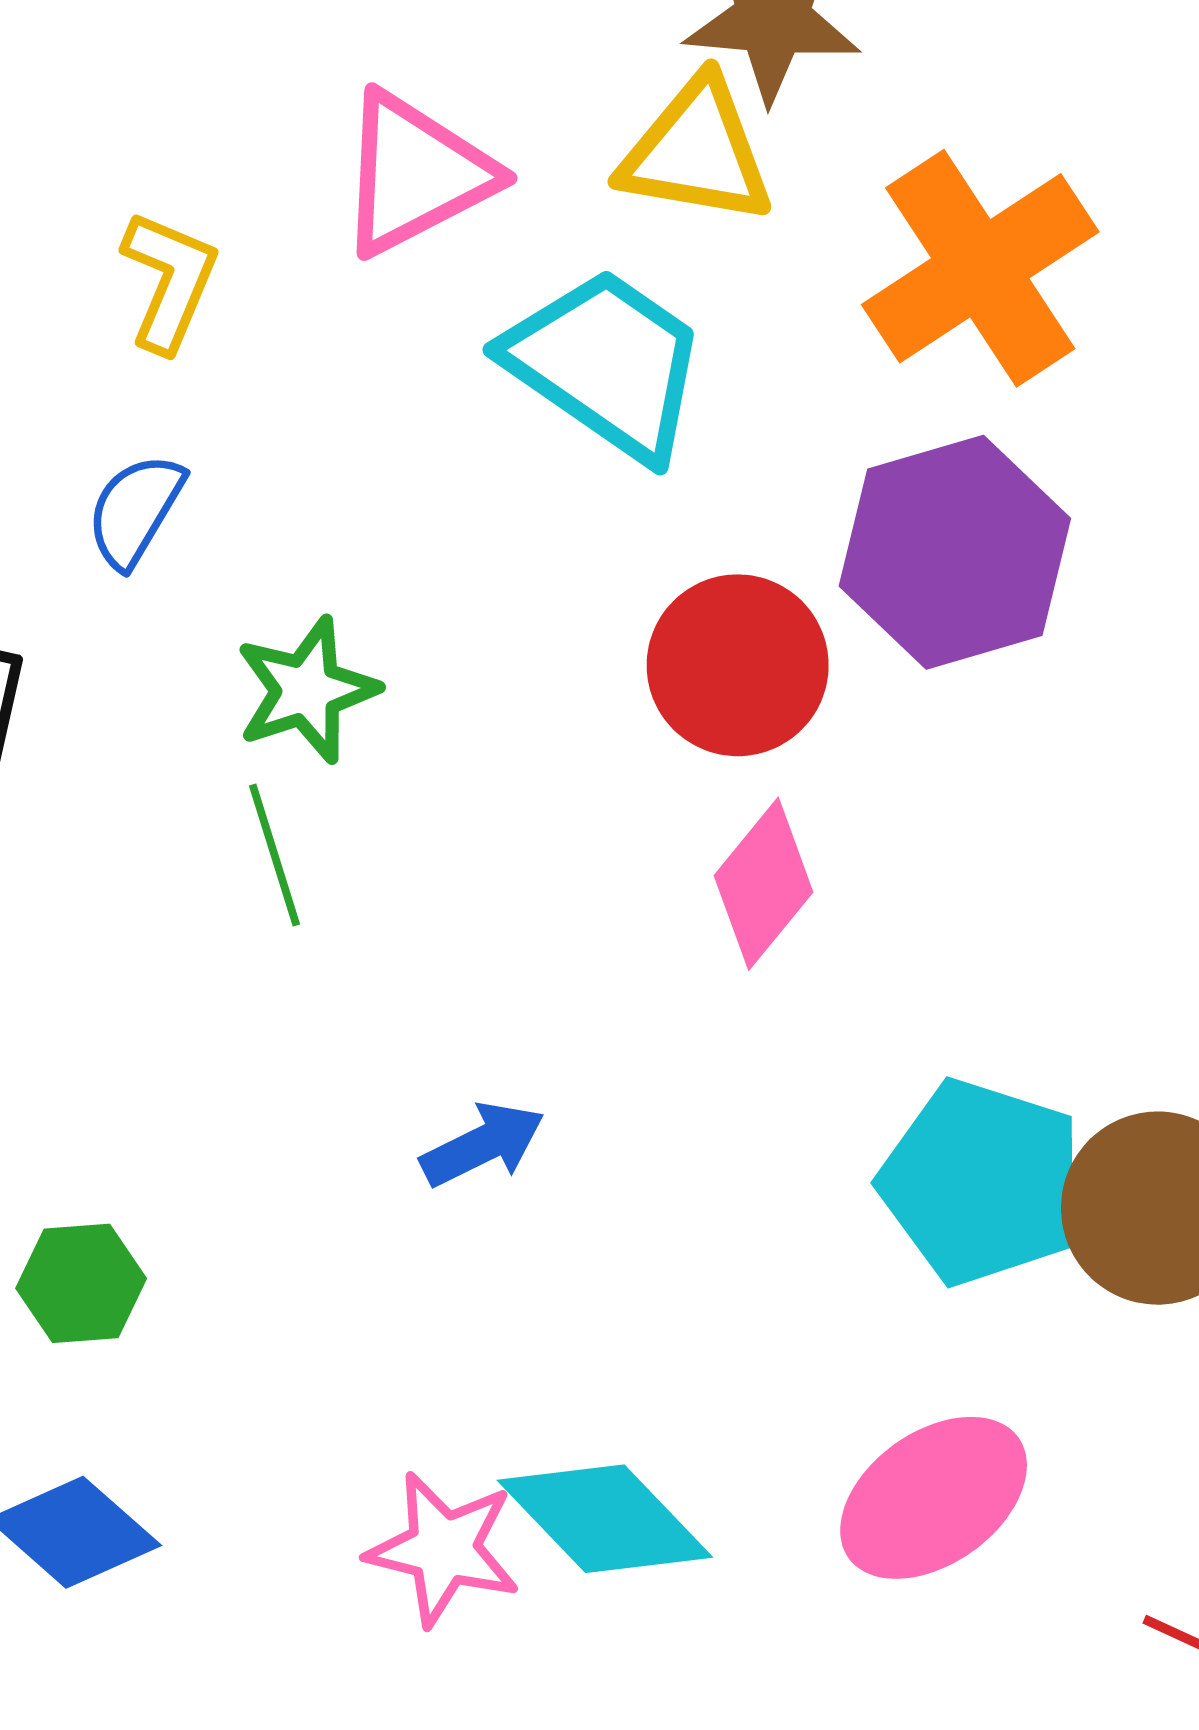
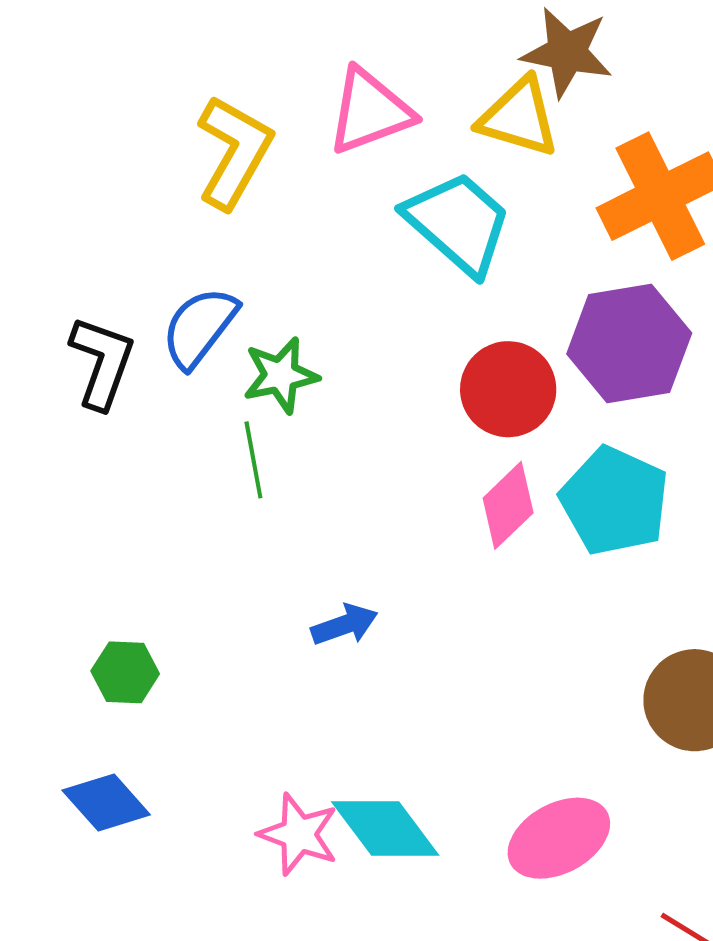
yellow L-shape: (169, 281) -> (234, 152), size x1.5
blue semicircle: (135, 510) -> (199, 327), moved, size x1.4
cyan pentagon: (982, 1182) -> (615, 501), moved

